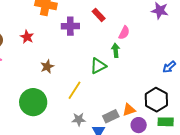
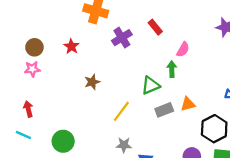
purple cross: (70, 26) -> (122, 38), turned -36
green circle: (33, 102) -> (63, 141), moved, size x0.7
orange triangle: (129, 110) -> (188, 104), moved
gray rectangle: (111, 116) -> (164, 110), moved

